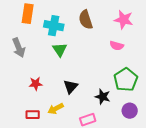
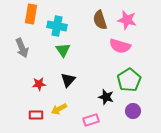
brown semicircle: (86, 20) -> (100, 20), moved
pink semicircle: (117, 46) -> (120, 46), size x1.5
black triangle: (71, 87) -> (68, 80), moved

